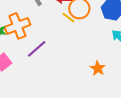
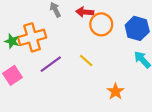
yellow line: (68, 18) -> (86, 60), moved

